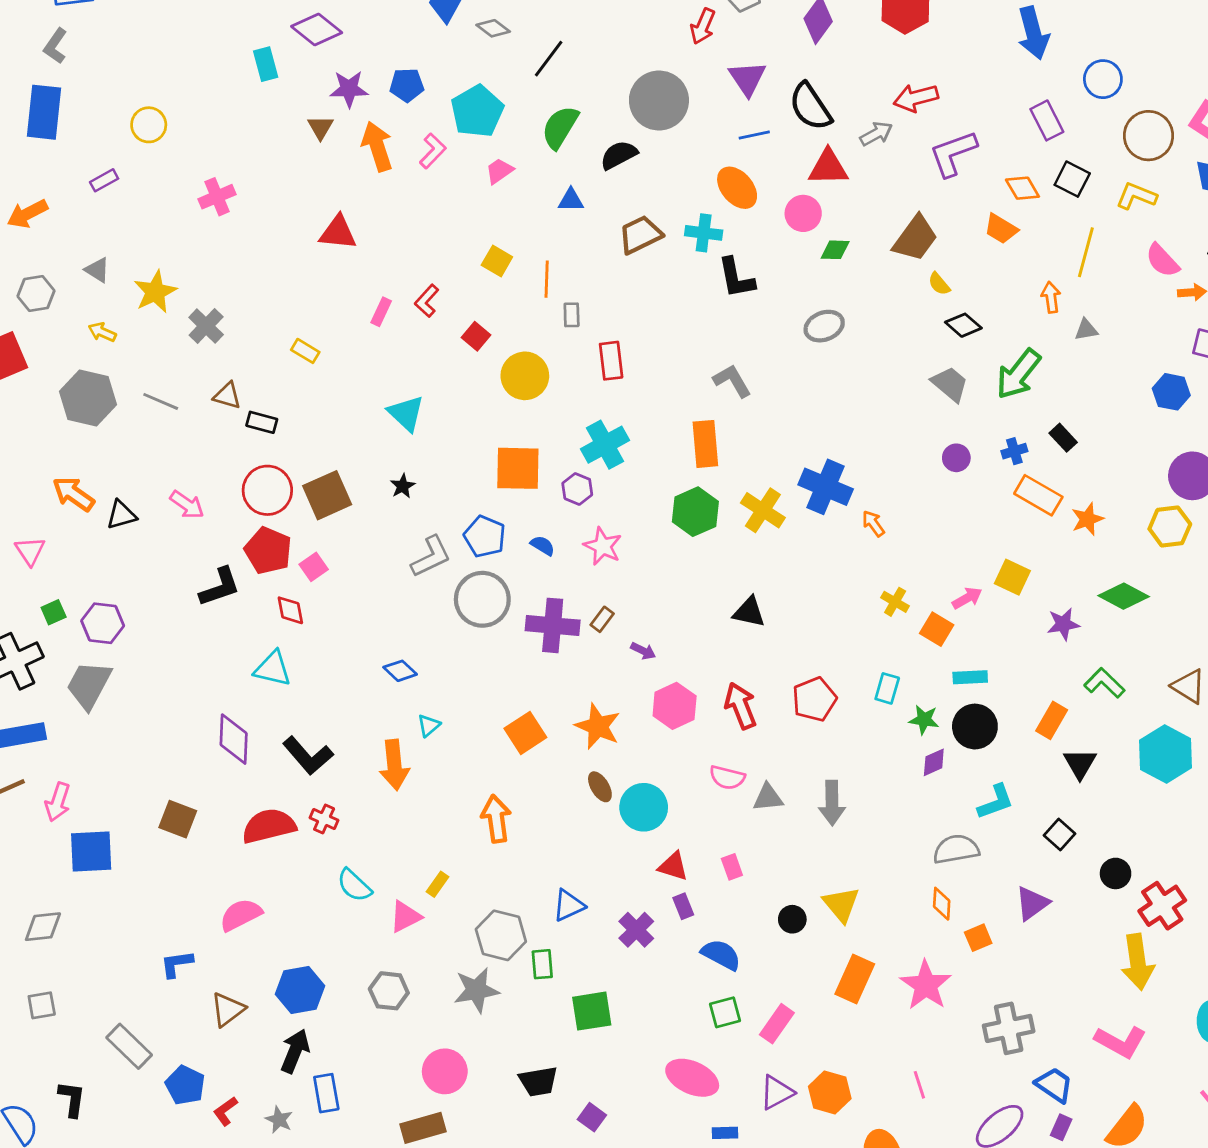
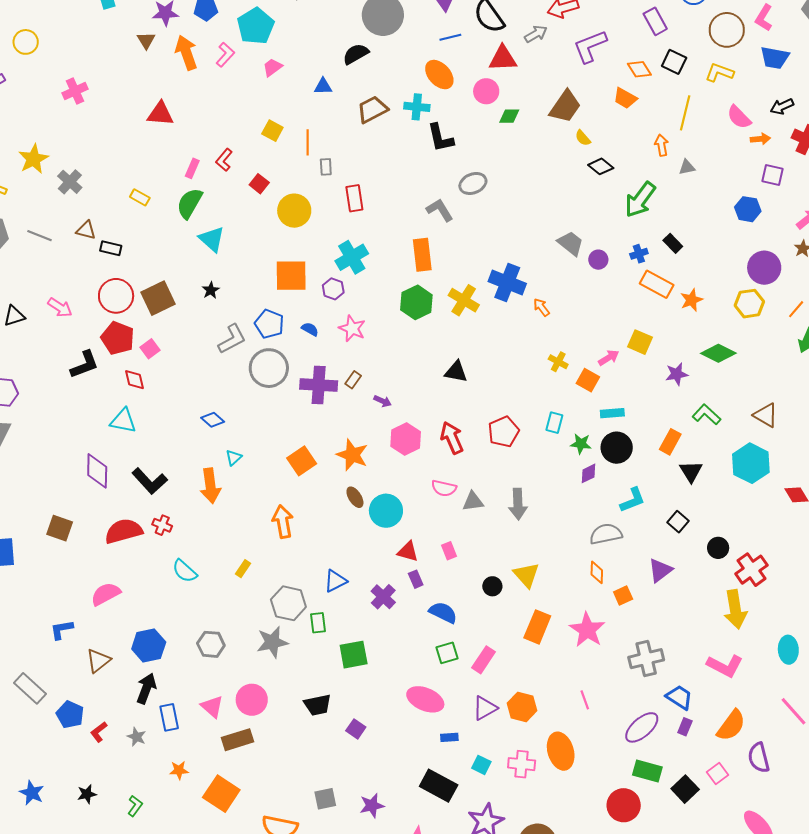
green semicircle: (560, 127) -> (189, 203), moved
gray ellipse: (824, 326) -> (473, 183), moved
gray trapezoid: (950, 384) -> (571, 243), moved
pink triangle: (405, 917) -> (212, 707), moved, turned -50

